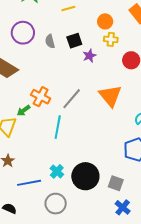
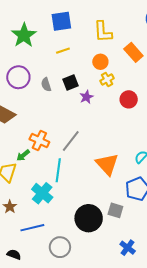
yellow cross: (111, 39) -> (107, 79), turned -32
orange triangle: (110, 96) -> (107, 164), moved
cyan cross: (57, 171) -> (42, 193), moved, size x1.5
gray square: (116, 183) -> (115, 210), moved

